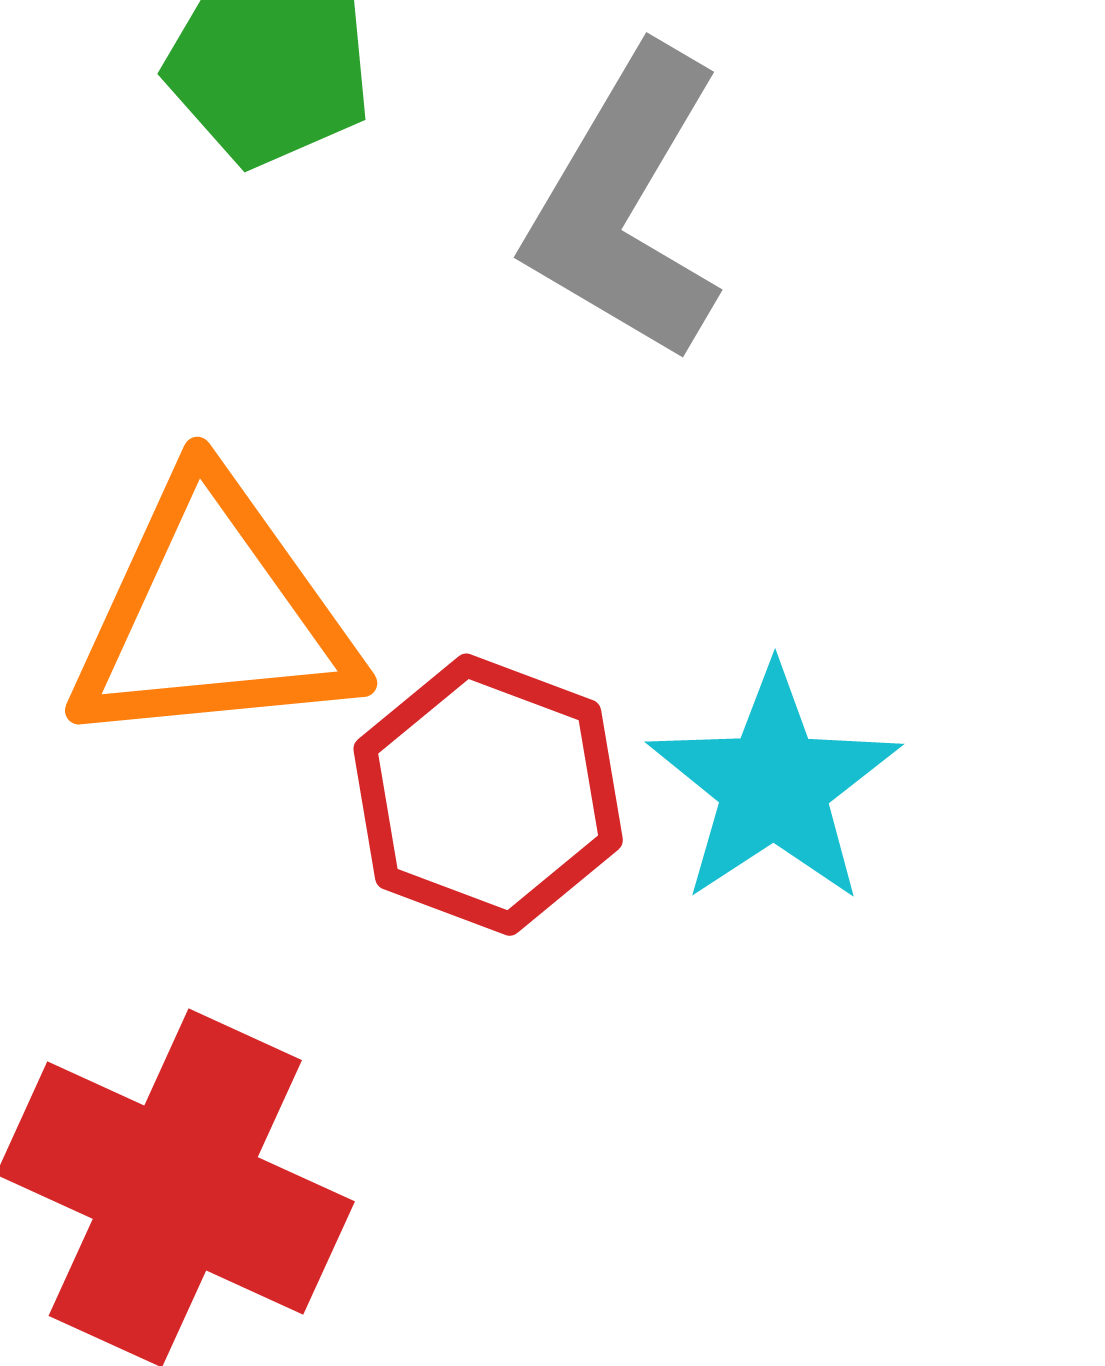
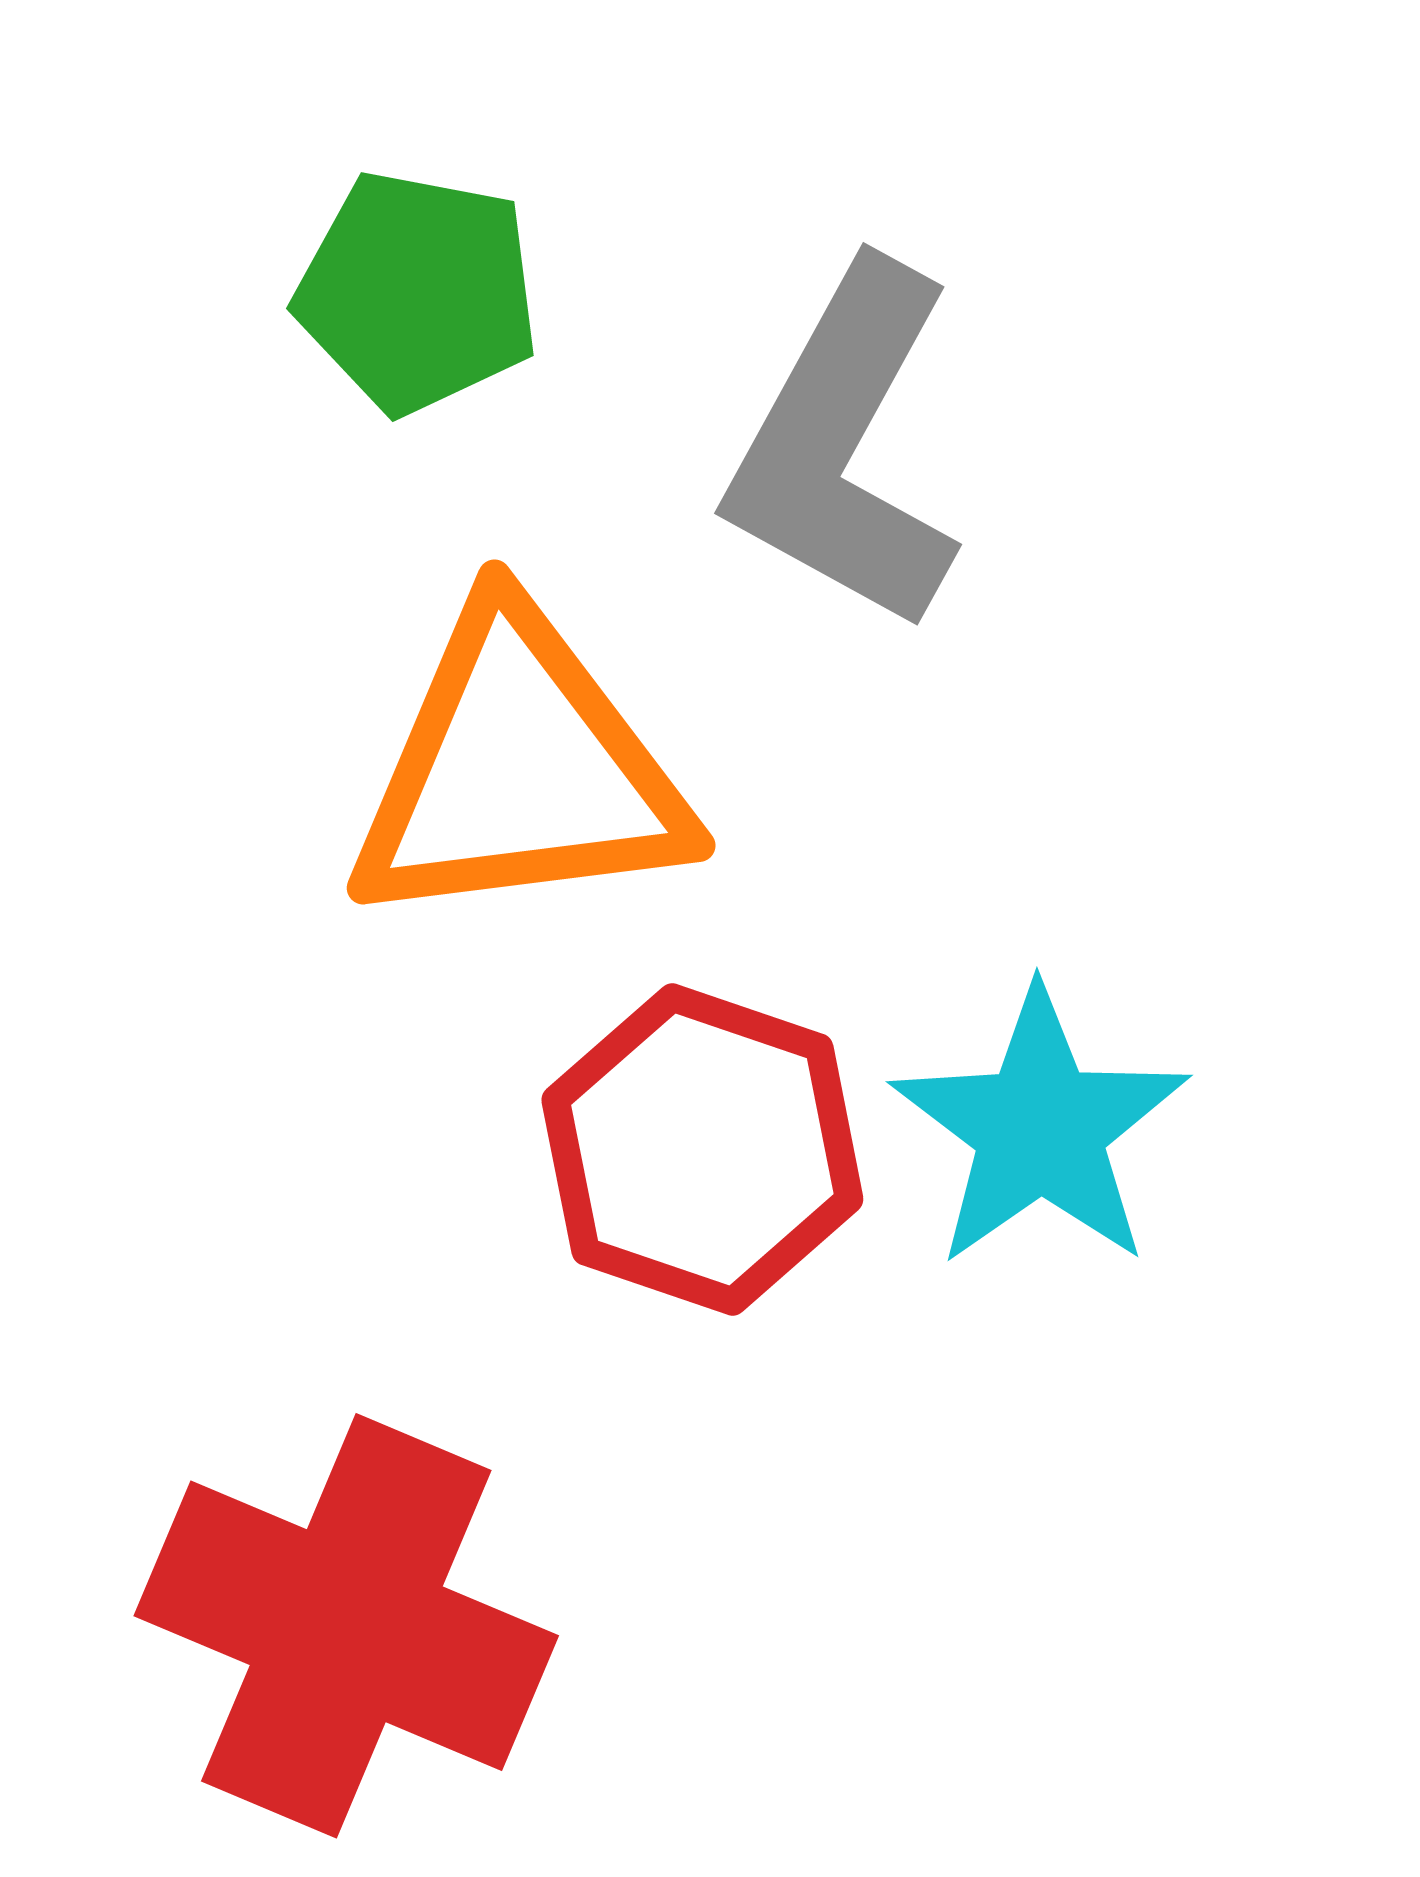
orange triangle: (213, 615) -> (519, 770), moved

